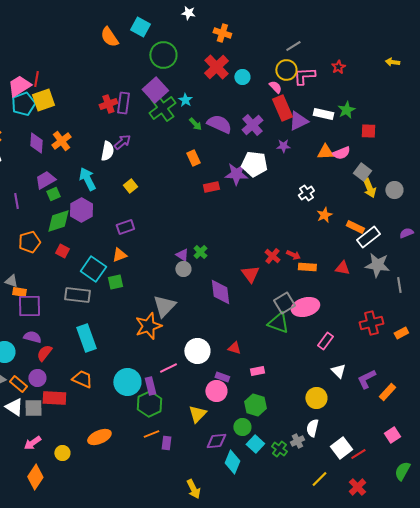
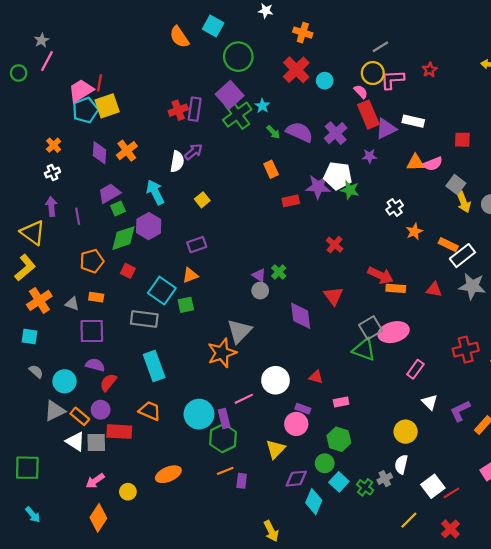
green star: (346, 110) -> (350, 190), moved, turned -30
red arrow: (293, 255) -> (380, 275), size x1.6
red cross: (272, 256) -> (335, 245), moved
orange rectangle: (19, 292) -> (96, 297), moved

